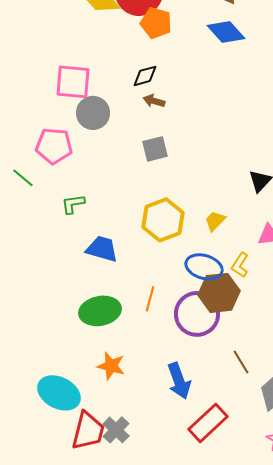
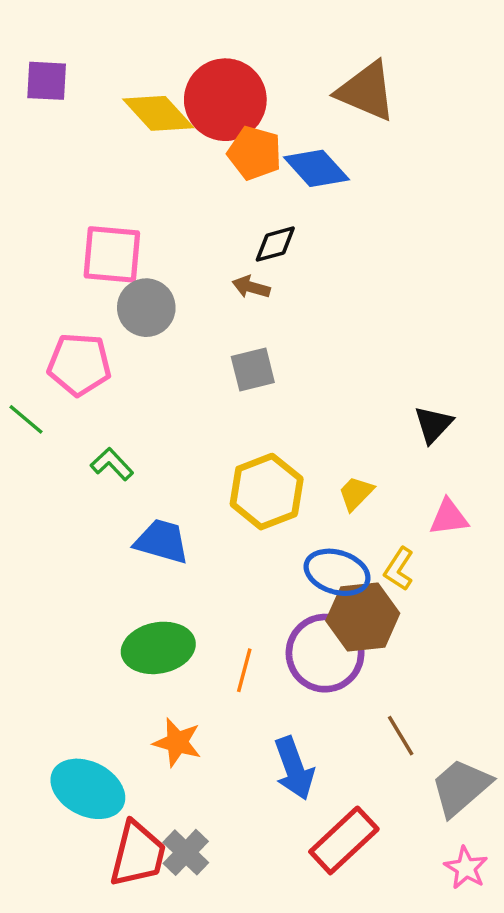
blue diamond: (226, 32) -> (316, 168), moved
black diamond: (145, 76) -> (275, 244), moved
green L-shape: (73, 204) -> (112, 464), turned 55
orange line: (150, 299) -> (244, 670), moved

